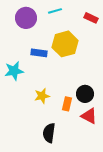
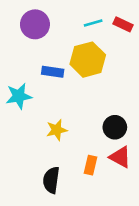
cyan line: (55, 11) -> (93, 23), moved
orange rectangle: (67, 104) -> (90, 165), moved
black semicircle: (49, 133) -> (51, 180), moved

